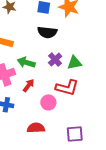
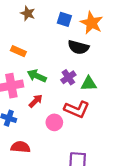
black semicircle: (47, 32) -> (78, 47), moved
red semicircle: (36, 128) -> (21, 147), moved

